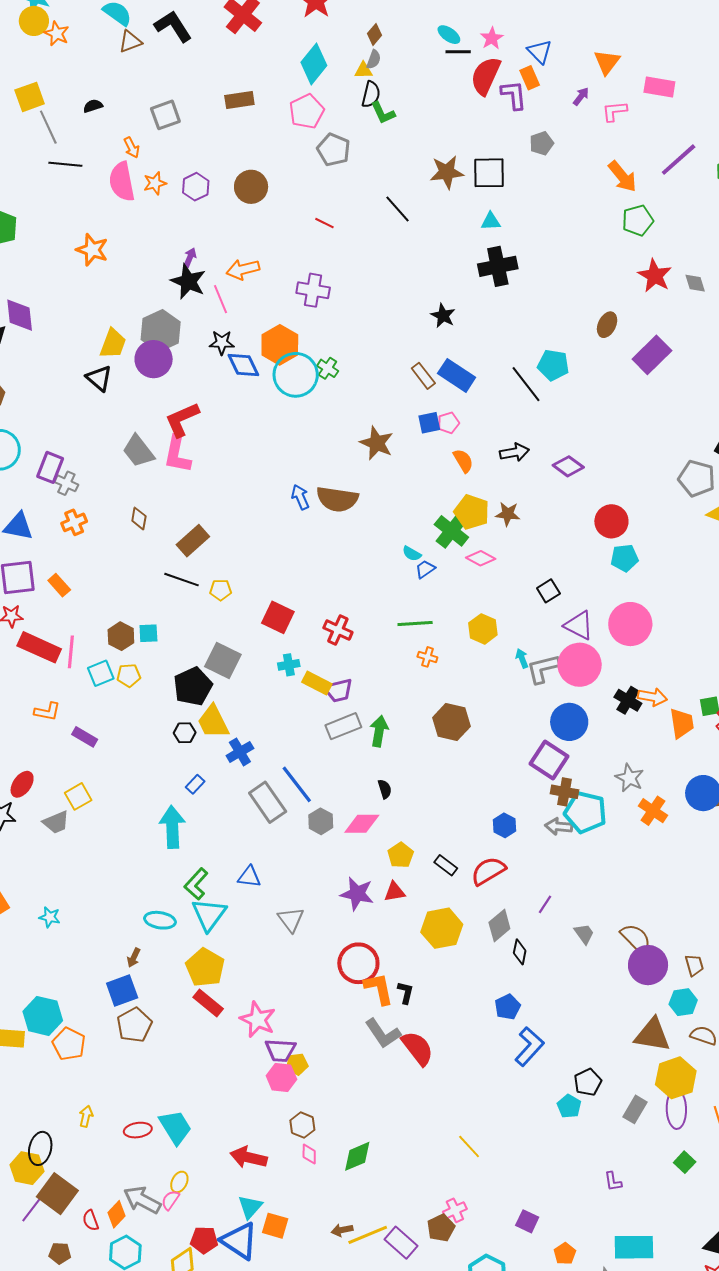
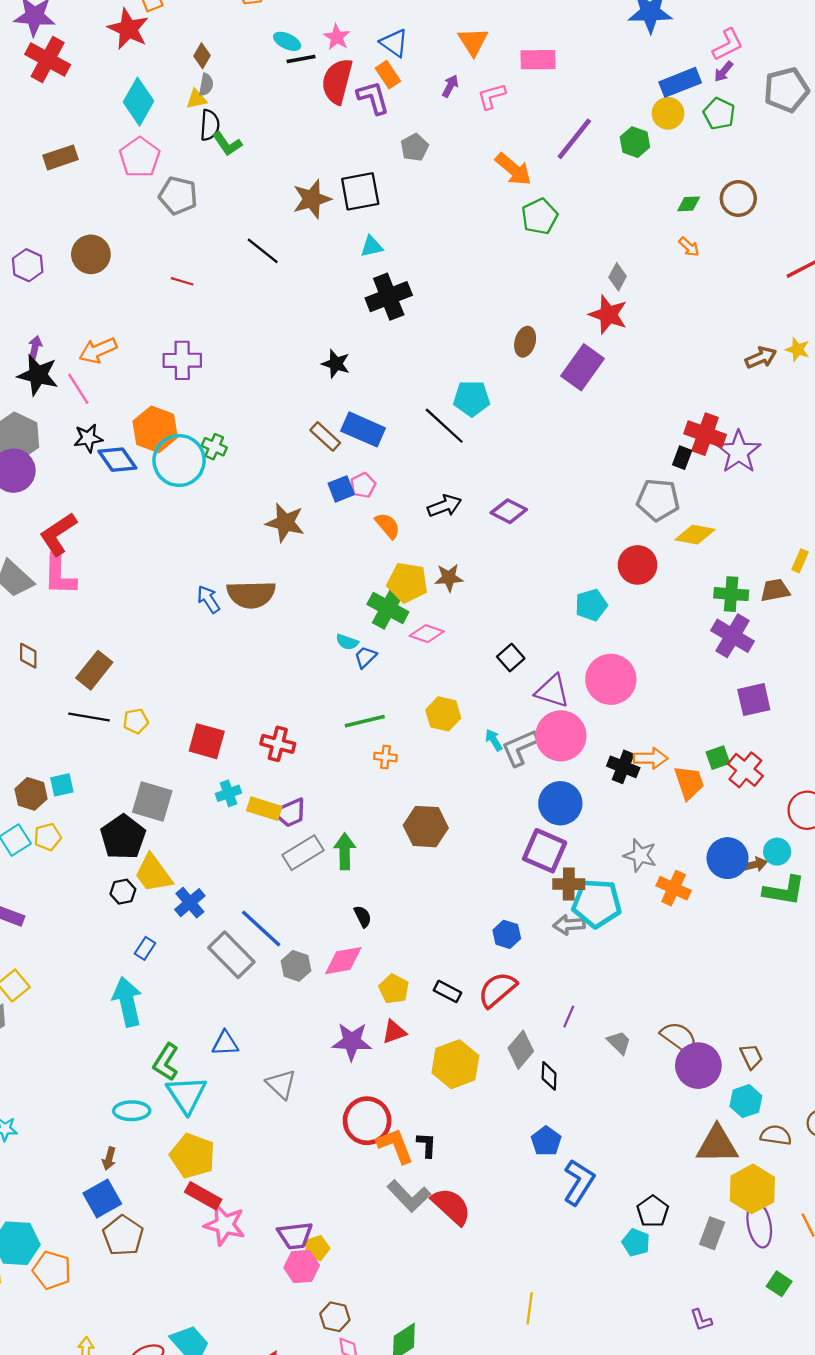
red star: (655, 276) -> (608, 315), moved
gray diamond: (695, 283) -> (618, 277), turned 55
red circle: (611, 521) -> (638, 565), moved
pink star: (258, 1020) -> (225, 1225), moved
yellow line: (469, 1146) -> (530, 1308), turned 60

